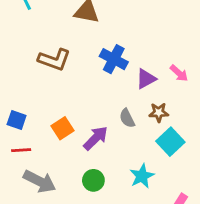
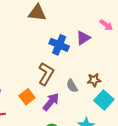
brown L-shape: (54, 60) -> (46, 74), moved, turned -75
pink arrow: (179, 73) -> (106, 25), moved
purple triangle: (146, 79) -> (83, 38), moved

